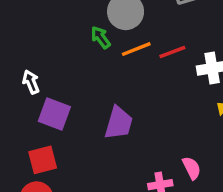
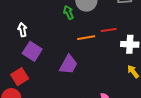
orange line: (136, 49) -> (86, 38), moved
red square: (43, 160) -> (20, 77), turned -30

